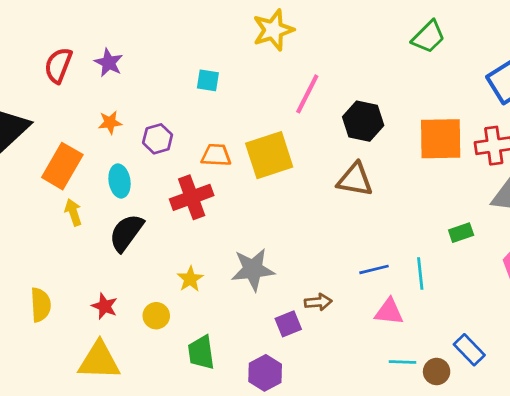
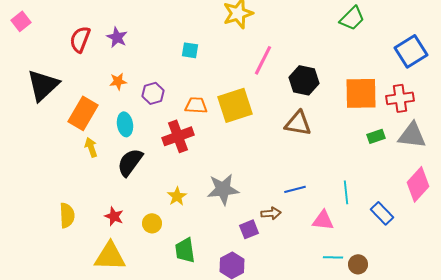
green rectangle: (461, 233) -> (376, 136), moved
blue line: (374, 269) -> (295, 189), moved
blue rectangle: (469, 350) -> (382, 213), moved

